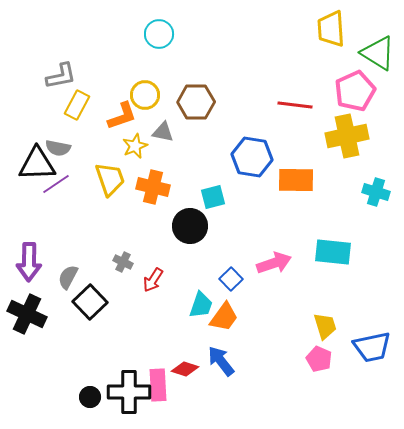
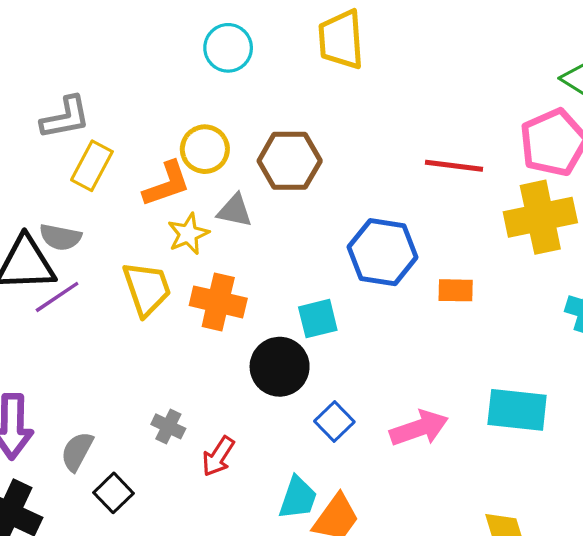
yellow trapezoid: (331, 29) -> (341, 40), moved
orange rectangle: (296, 180) -> (456, 290), size x0.6
blue square: (231, 279) -> (334, 421), moved
black square: (90, 302) -> (114, 493), size x0.7

